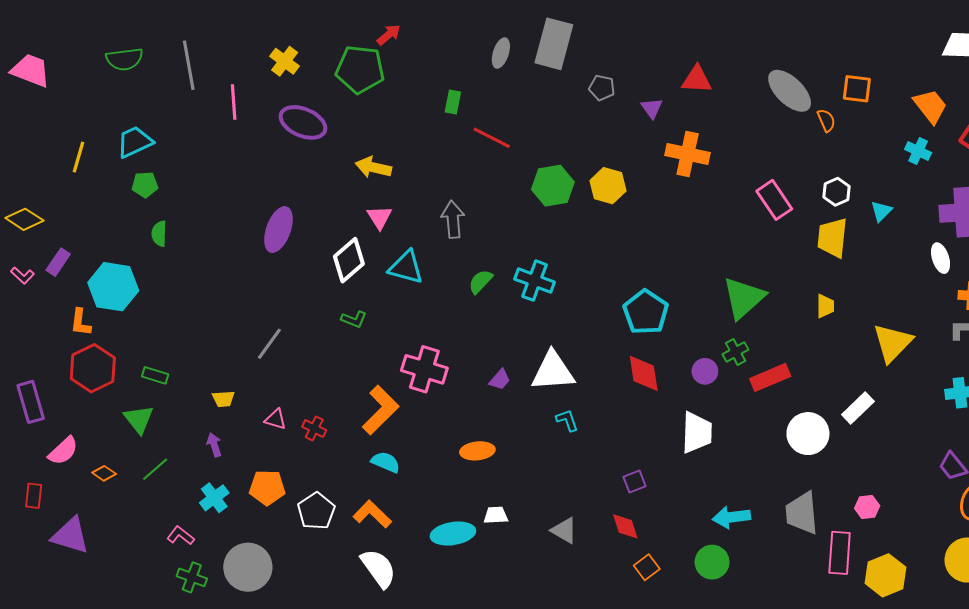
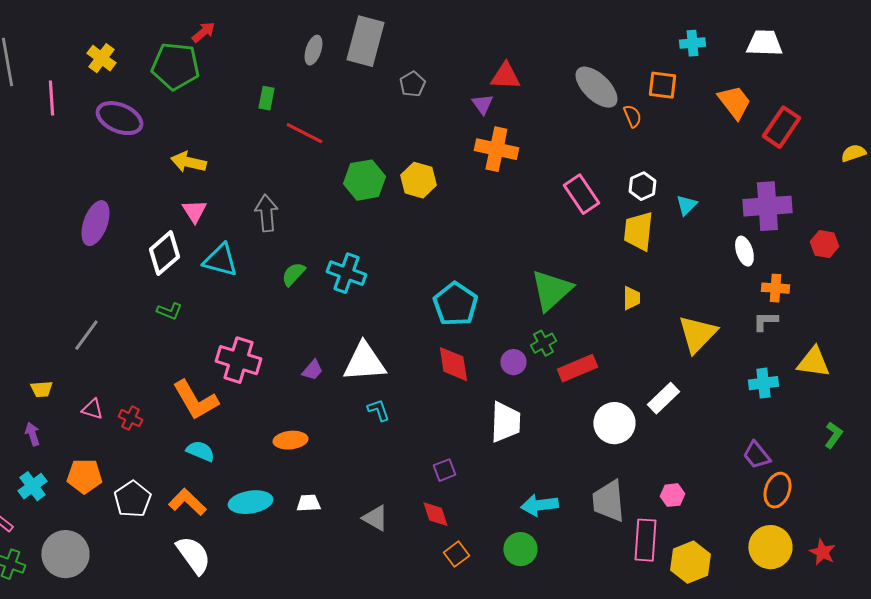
gray pentagon: (602, 88) -> (412, 84), turned 30
purple triangle: (652, 108) -> (482, 104), moved
cyan cross: (918, 151) -> (692, 43), moved, turned -30
orange L-shape: (381, 410) -> (195, 400), turned 105
cyan ellipse: (453, 534) -> (250, 502), moved

